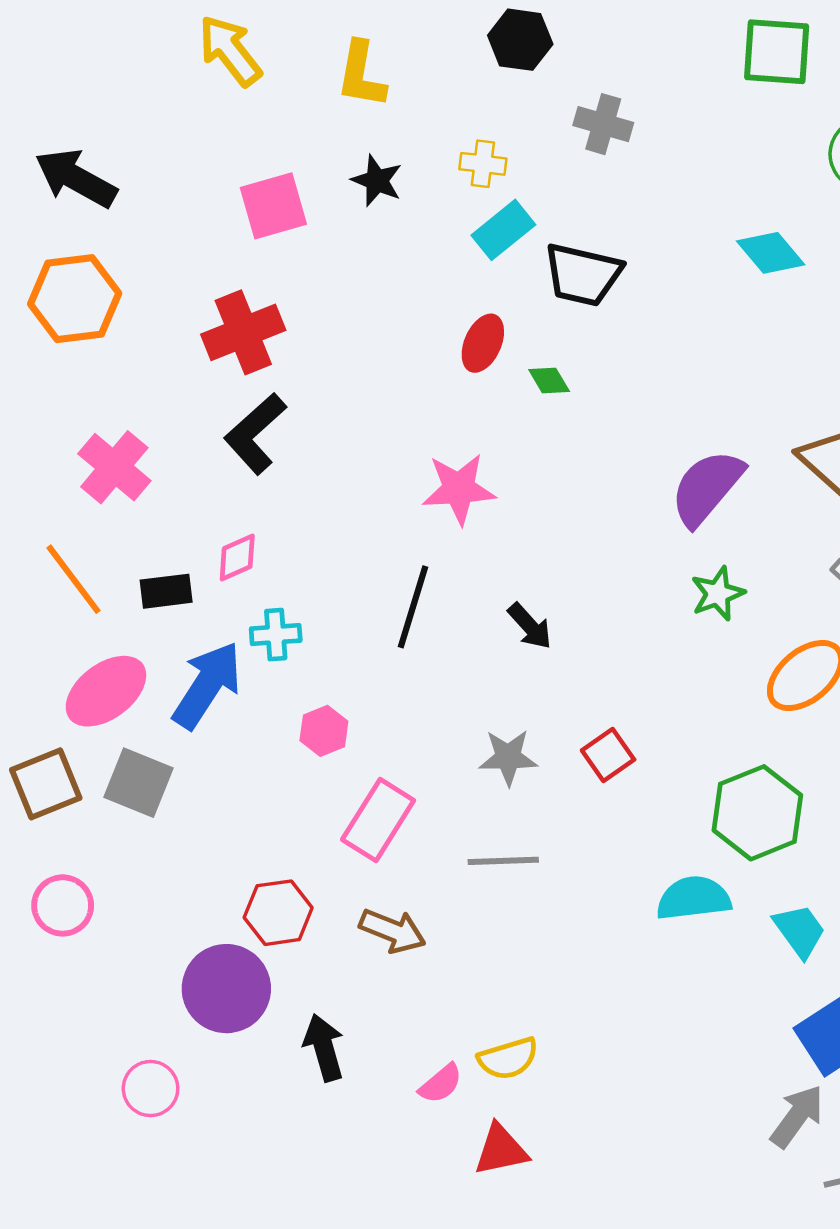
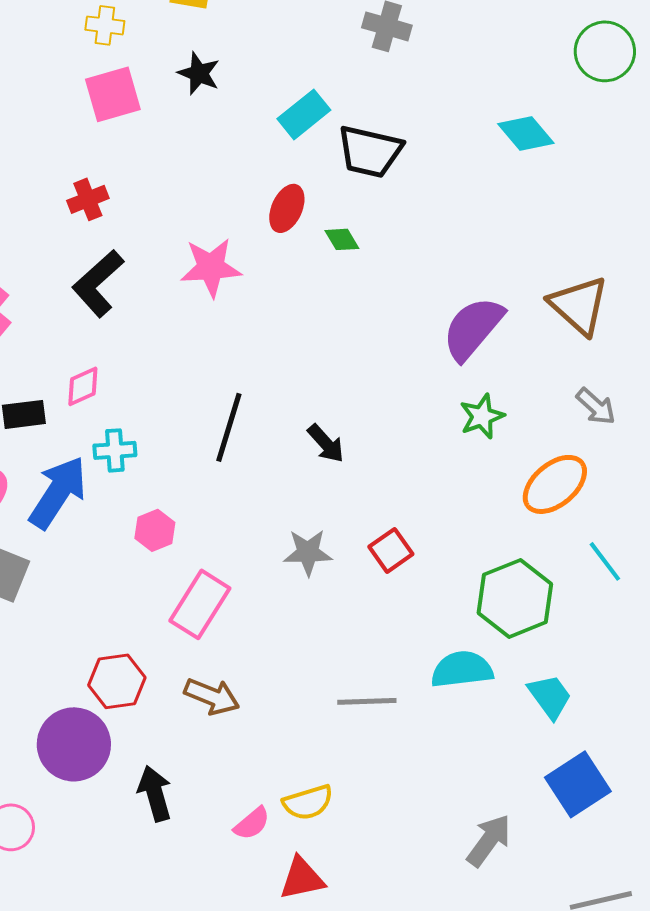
yellow cross: (483, 164) -> (105, 25), moved
red cross: (243, 332) -> (88, 199), size x0.6
pink star: (459, 489) -> (211, 267), moved
gray line: (503, 861) -> (367, 701), moved
gray arrow: (797, 1116) -> (489, 840), moved

